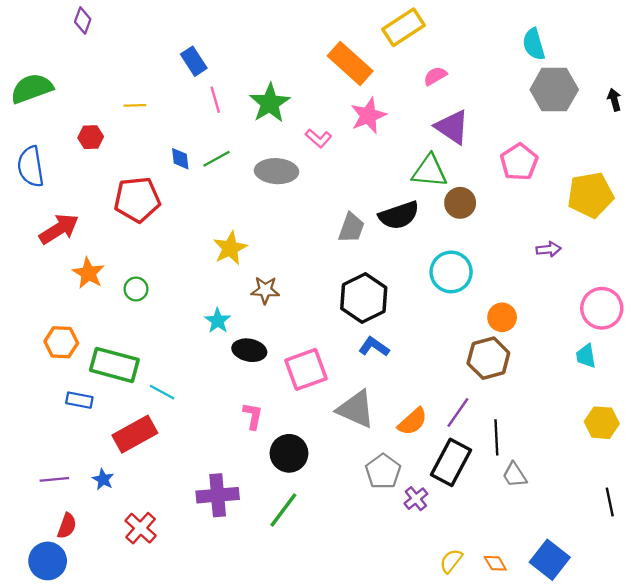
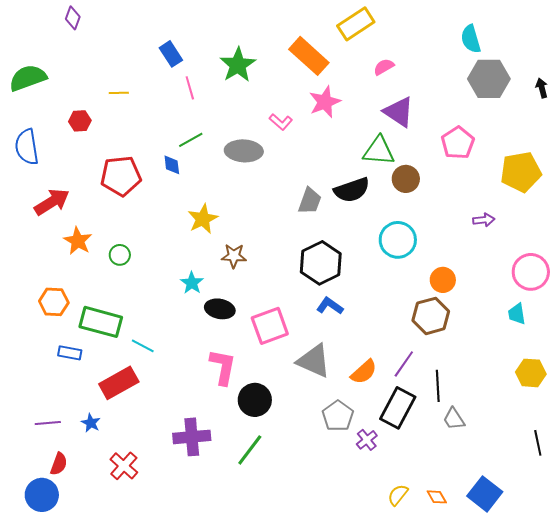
green star: (270, 103) -> (238, 65), moved
blue diamond: (180, 159) -> (172, 165), moved
pink L-shape: (253, 416) -> (223, 367), size x1.5

